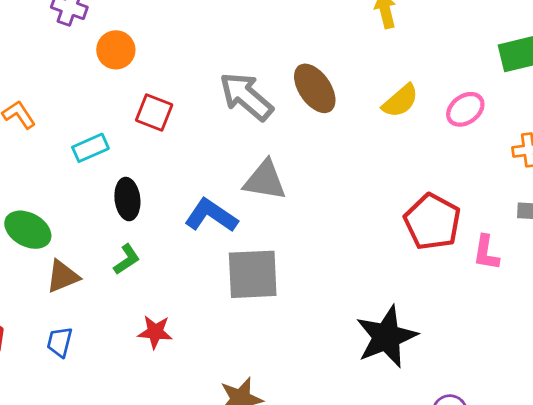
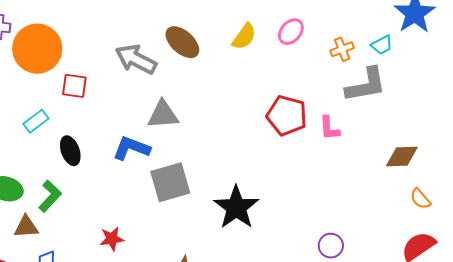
orange circle: (116, 50) -> (37, 49), size x1.8
green L-shape: (127, 259) -> (50, 196), moved, size x1.4
brown triangle: (63, 276) -> (26, 227), moved, turned 32
black star: (387, 337) -> (236, 207), moved

